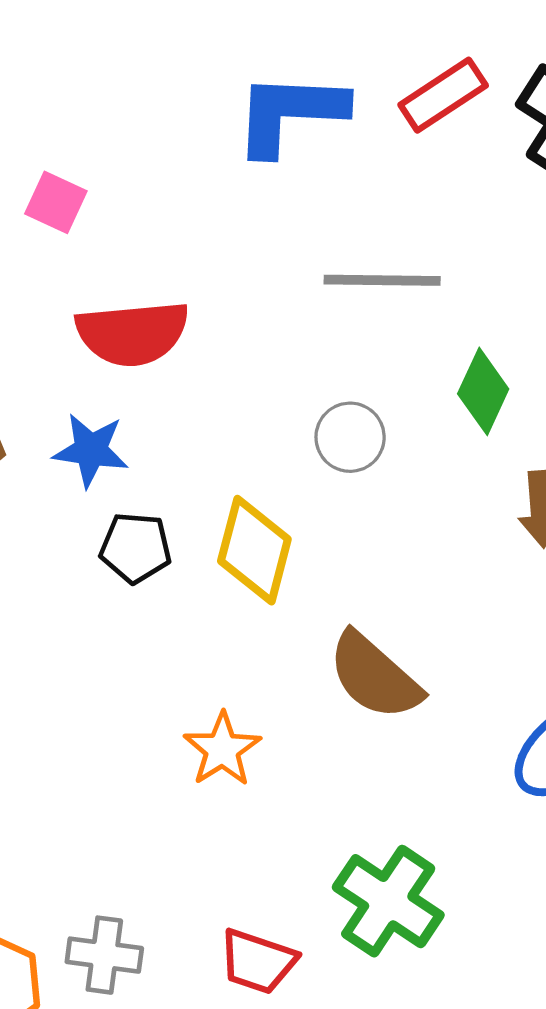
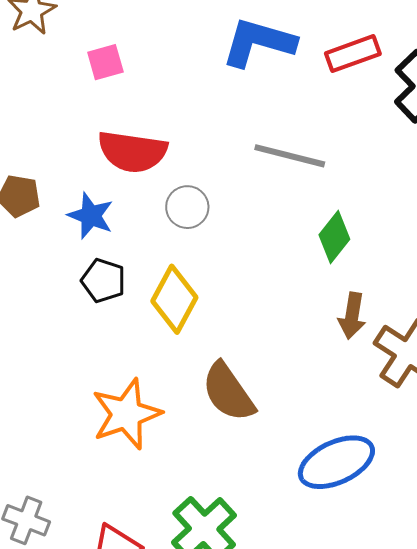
pink square: (56, 202) -> (105, 62), turned 36
gray circle: (350, 437) -> (187, 207), moved
orange star: (222, 749) -> (126, 414), size x1.5

